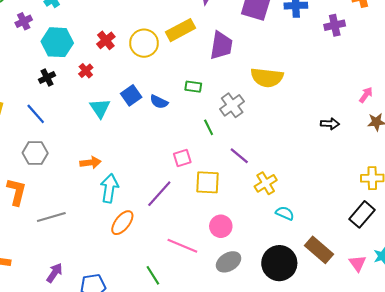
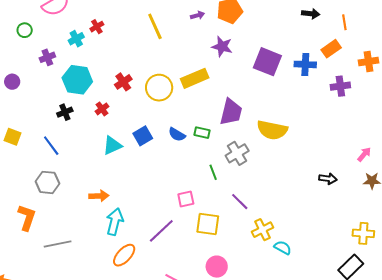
purple trapezoid: (221, 45) -> (231, 112), moved
blue semicircle: (159, 102) -> (177, 134), moved
cyan triangle: (100, 108) -> (112, 145), turned 35
cyan semicircle: (285, 213) -> (283, 248), moved

